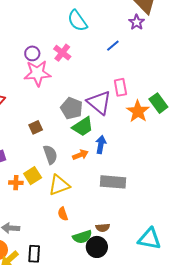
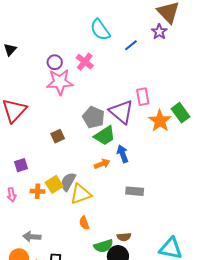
blue line: (113, 46) -> (131, 45), moved
blue arrow: (101, 145) -> (123, 154), turned -30
gray semicircle: (50, 155) -> (68, 182), moved, turned -132
gray rectangle: (113, 182) -> (135, 191), size x0.7

